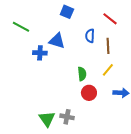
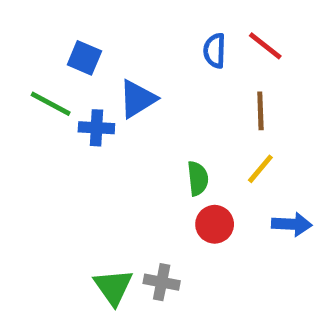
blue square: (67, 12) -> (84, 58), moved
green line: (21, 27) -> (51, 104), moved
blue semicircle: (90, 36) -> (215, 51), moved
blue triangle: (57, 41) -> (137, 99), turned -48

